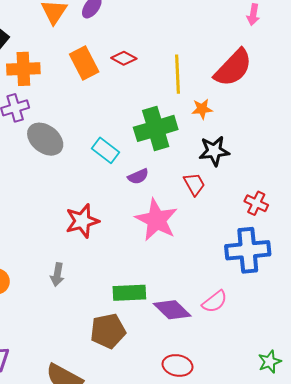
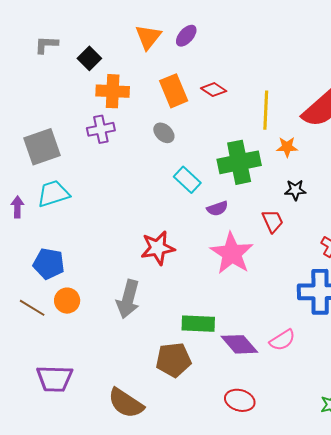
gray ellipse: (45, 139) -> (164, 133), moved, size x0.6
black star: (214, 151) -> (295, 190), size x0.7
gray arrow: (57, 275) -> (128, 299), size x1.6

